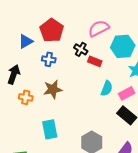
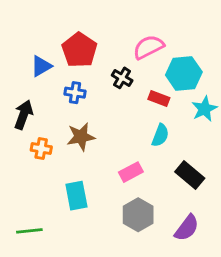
red rectangle: (95, 61) -> (159, 99), moved
pink rectangle: (127, 93) -> (131, 172), moved

